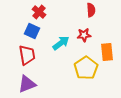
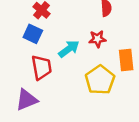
red trapezoid: (27, 55) -> (41, 67), moved

